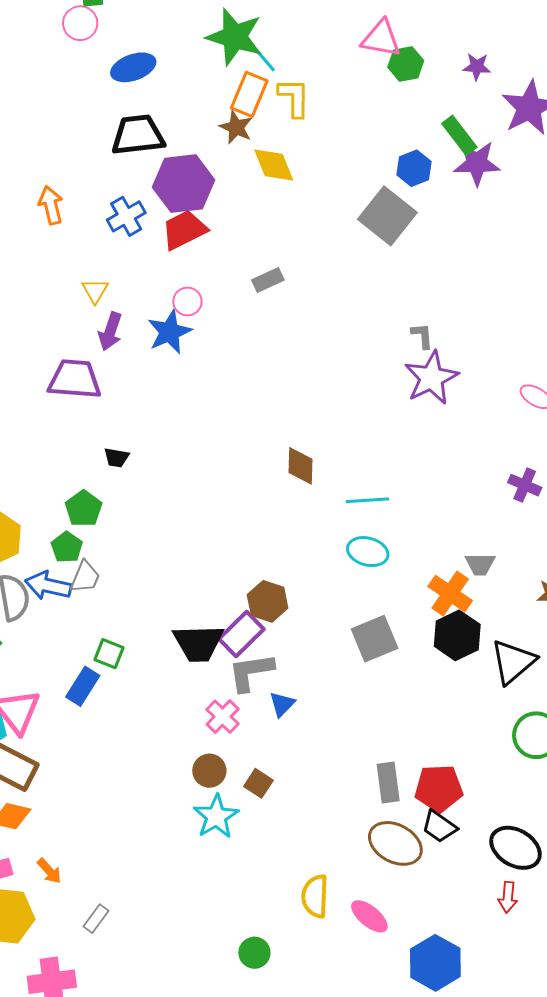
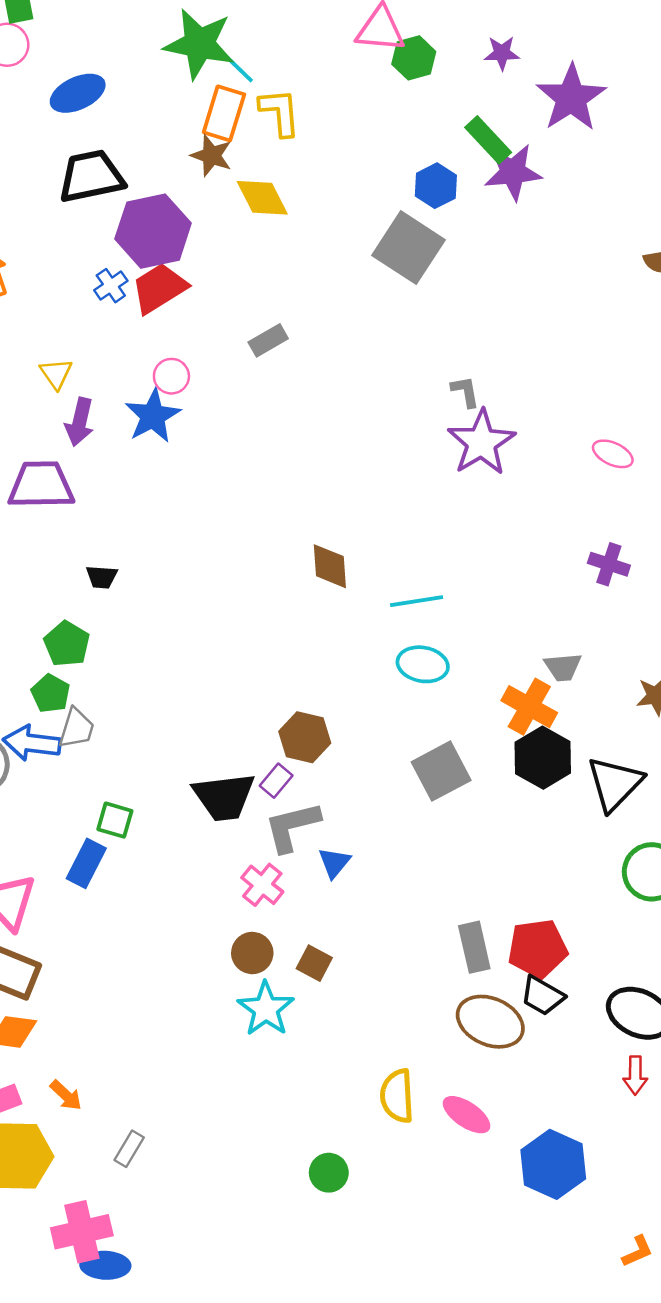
blue cross: (126, 216) -> (111, 286), moved, size x0.7
purple rectangle: (241, 634) -> (276, 781), size x0.6

